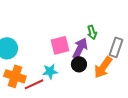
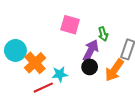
pink square: (60, 45) -> (70, 25), moved, turned 30
orange cross: (15, 76) -> (35, 63), moved, turned 30

